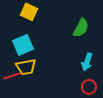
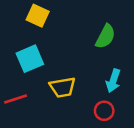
yellow trapezoid: (26, 67) -> (62, 87), moved
red circle: (89, 87) -> (104, 111), moved

